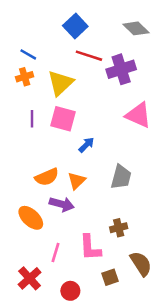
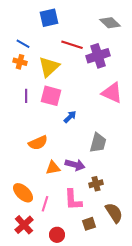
blue square: (75, 26) -> (49, 18), moved, turned 30
orange cross: (25, 77) -> (20, 62), turned 32
orange triangle: (77, 181) -> (53, 168), moved, turned 35
purple arrow: (62, 204) -> (75, 165), moved
orange ellipse: (31, 218) -> (23, 193), moved

